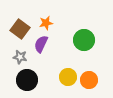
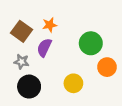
orange circle: (89, 80) -> (107, 67), moved

